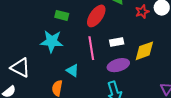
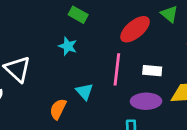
green rectangle: (62, 15) -> (78, 15), moved
cyan star: (52, 41) -> (68, 46), size x0.6

